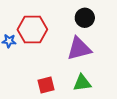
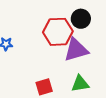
red hexagon: (32, 30) -> (58, 32), moved

